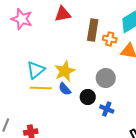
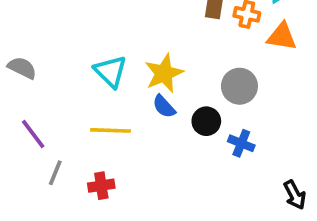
cyan triangle: (36, 70) -> (111, 71), turned -36
yellow line: (41, 88) -> (111, 130), moved

